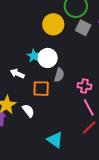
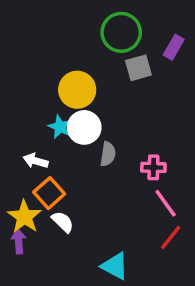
yellow circle: (53, 24) -> (77, 90), moved
gray square: (83, 28) -> (138, 68), turned -35
orange square: (41, 89) -> (49, 193), moved, turned -36

